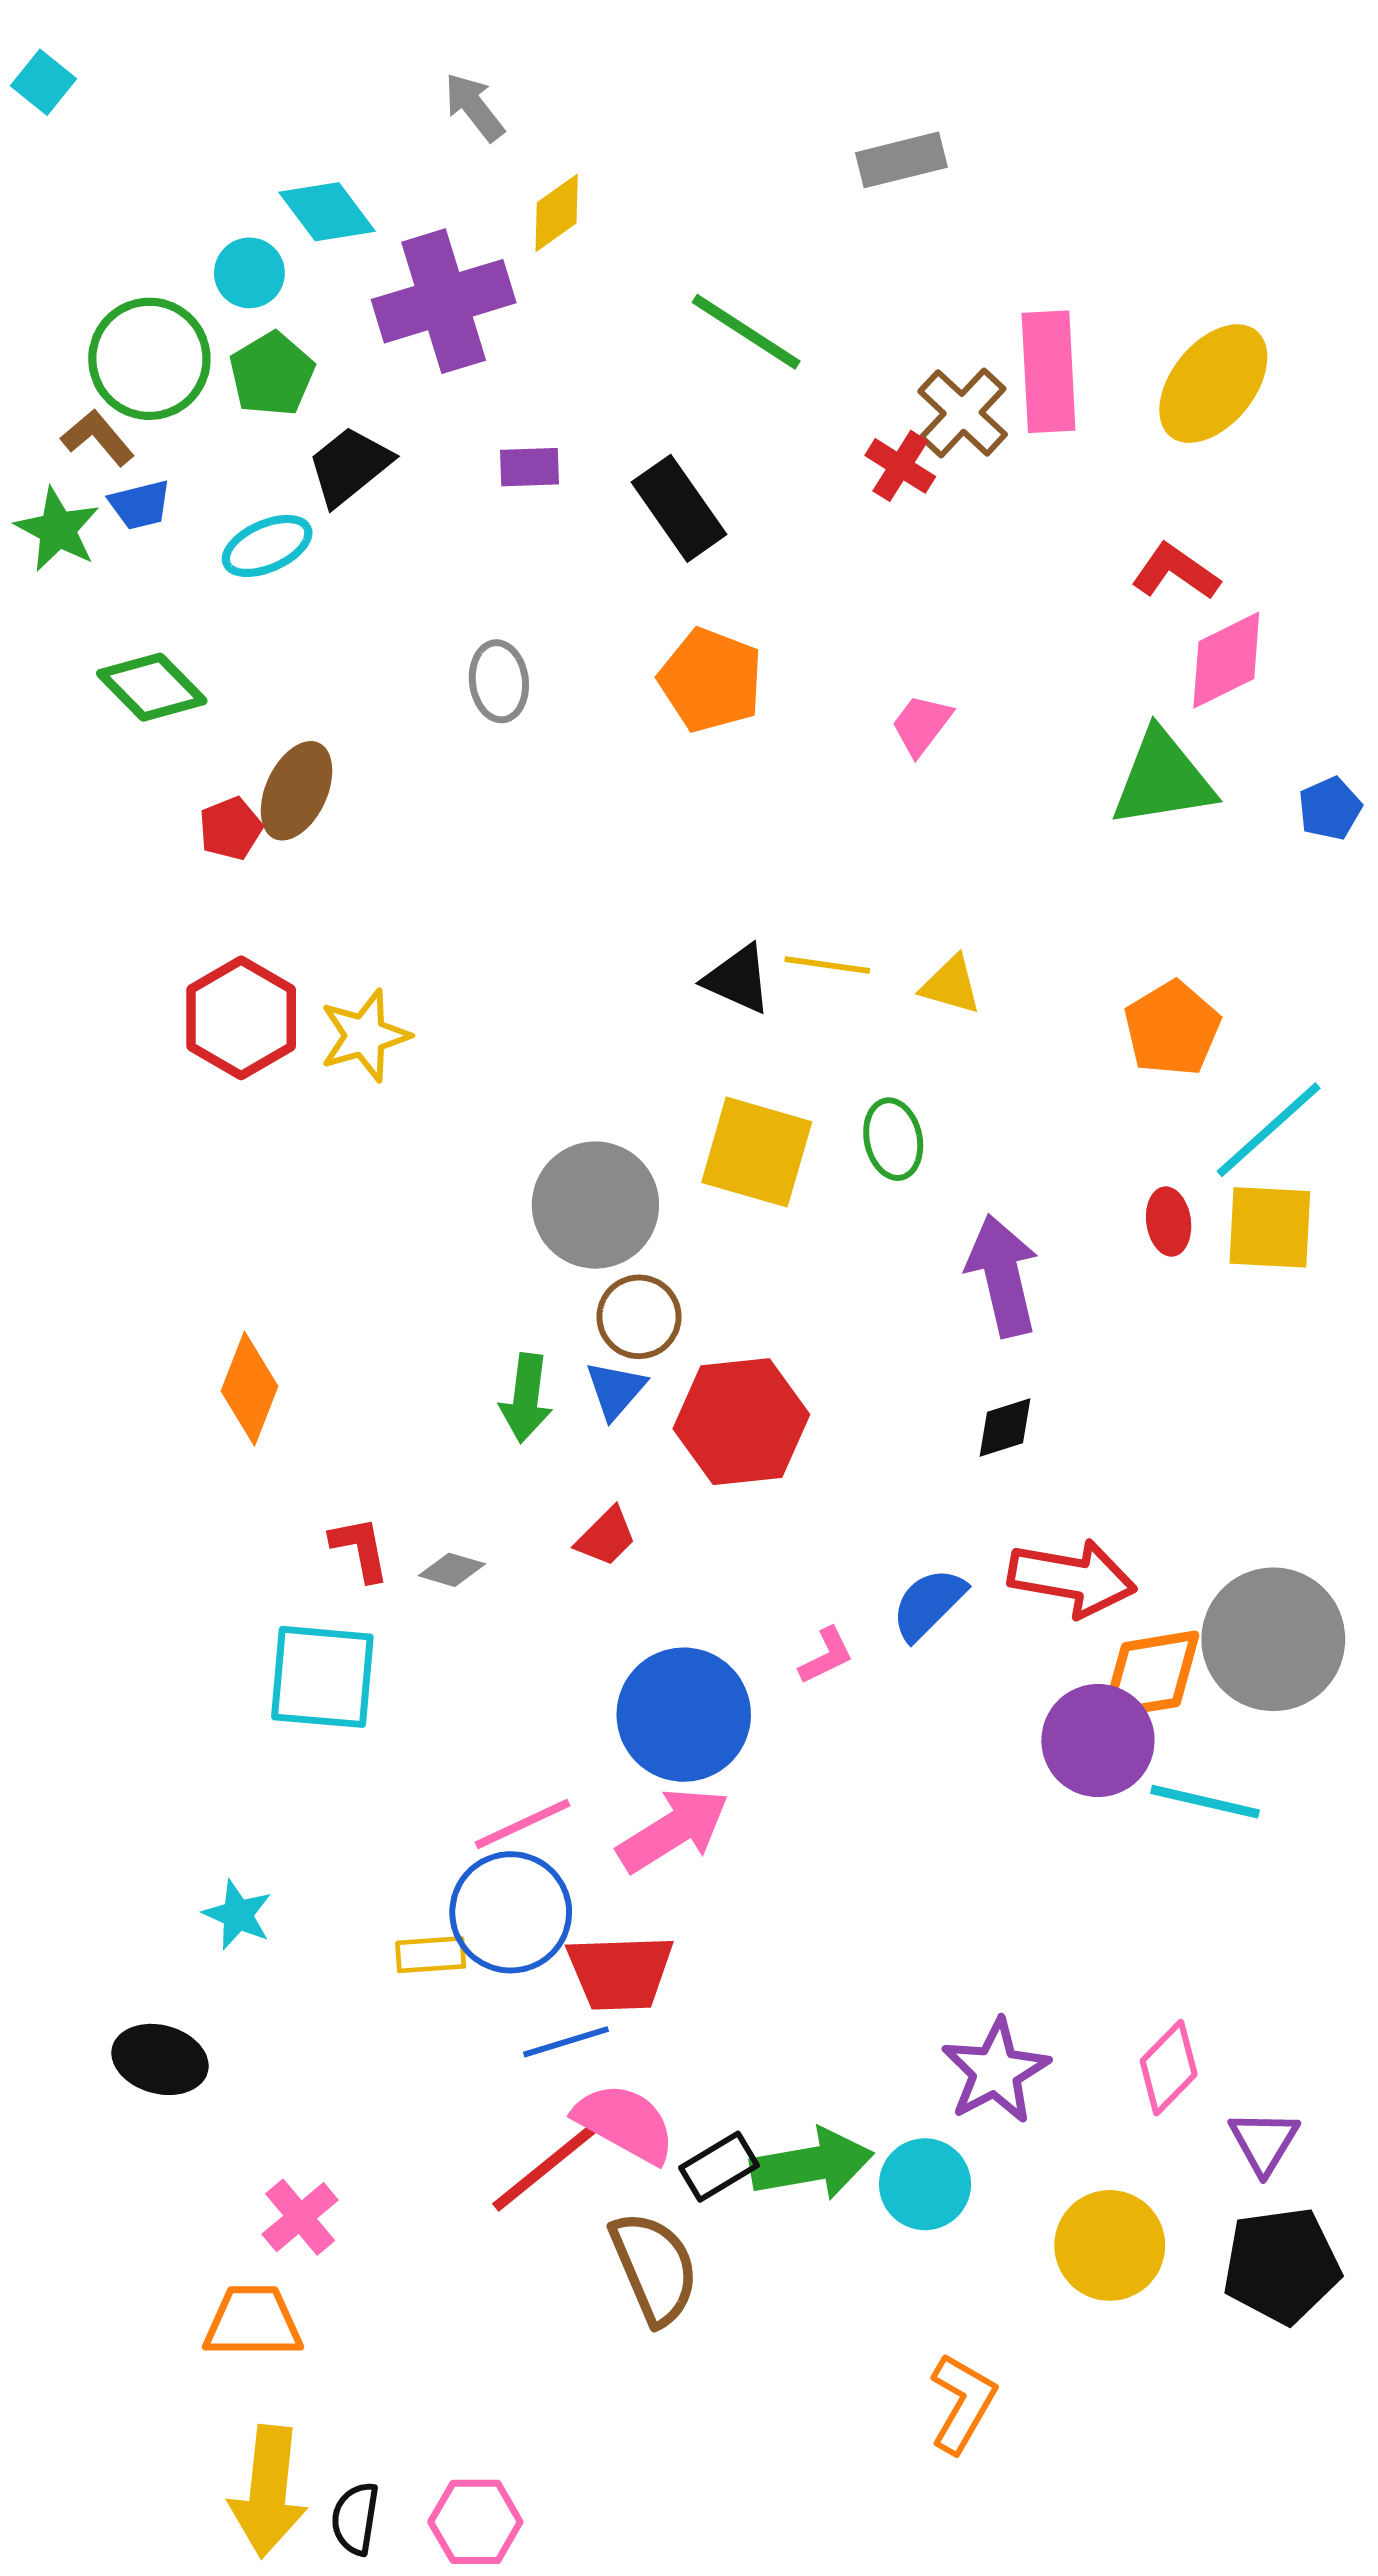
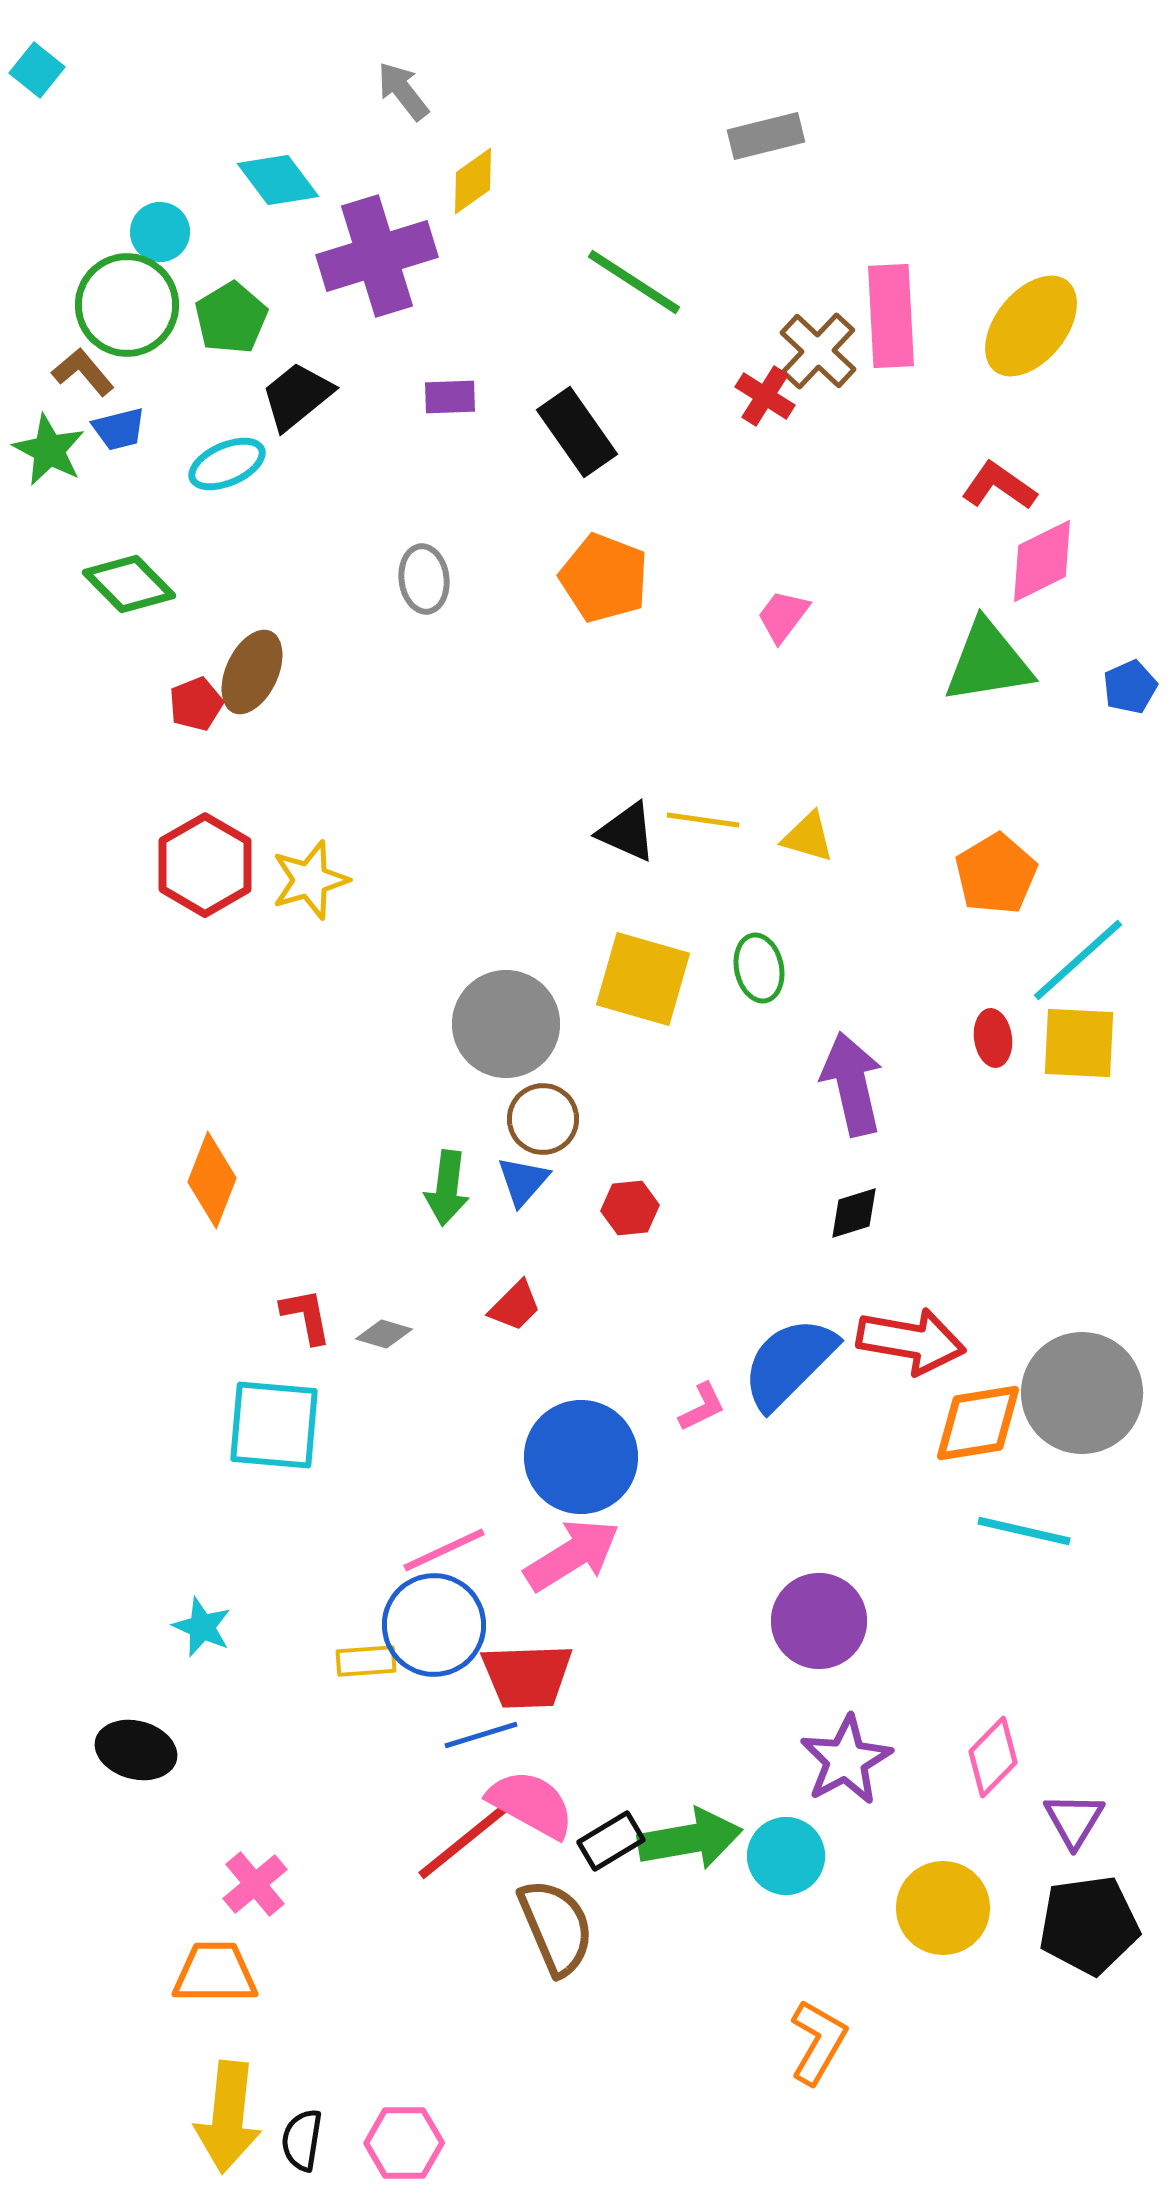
cyan circle: (249, 273) -> (160, 232), moved
red hexagon: (741, 1422) -> (630, 1208), size x0.5
blue semicircle: (928, 1604) -> (789, 1363), size x1.5
purple circle: (1098, 1741) -> (819, 1621), moved

